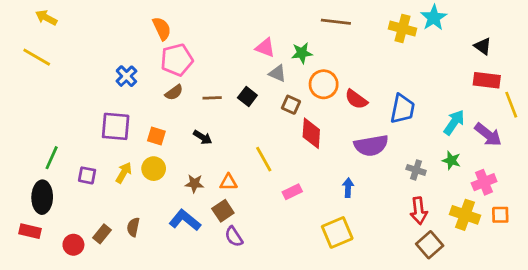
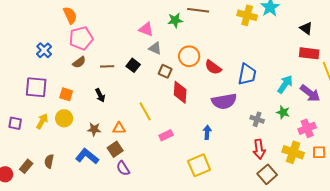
green star: (302, 53) -> (175, 20), moved
black arrow: (203, 137) -> (100, 95), turned 32

